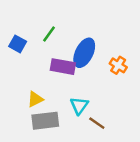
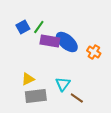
blue square: (18, 44) -> (23, 27), moved, turned 32
blue ellipse: (84, 53) -> (67, 42), turned -75
purple rectangle: (63, 67) -> (50, 41), moved

